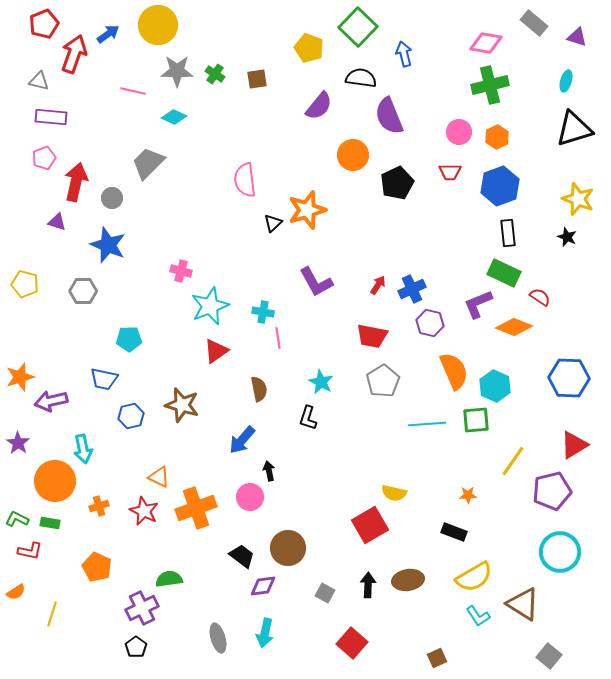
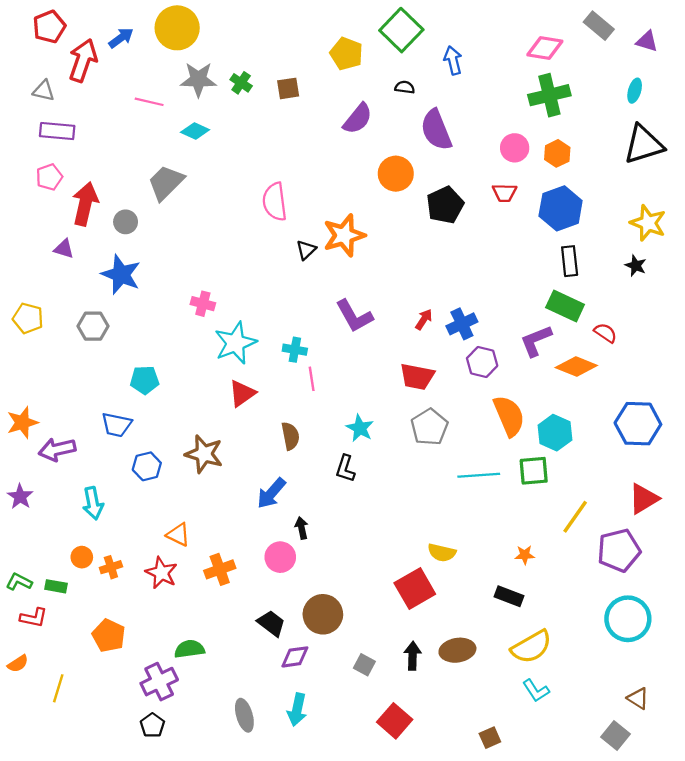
black semicircle: (361, 78) -> (405, 87), size x0.6
orange circle: (55, 481) -> (82, 557), moved, size x0.5
orange cross: (196, 508) -> (220, 569), size x0.7
brown triangle: (523, 604) -> (638, 698), moved, size x0.6

